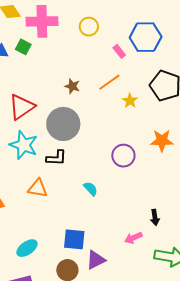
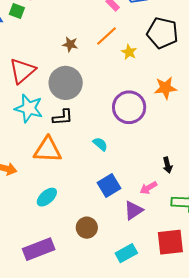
purple circle: (123, 156) -> (129, 107), size x1.4
orange triangle: (38, 188) -> (48, 150), size x1.4
blue square: (74, 239) -> (109, 185), moved, turned -30
cyan ellipse: (27, 248) -> (47, 197), moved
purple triangle: (96, 260) -> (133, 210), moved

